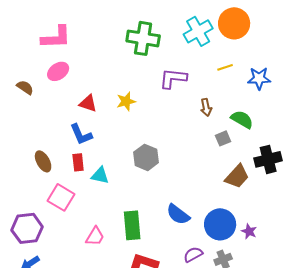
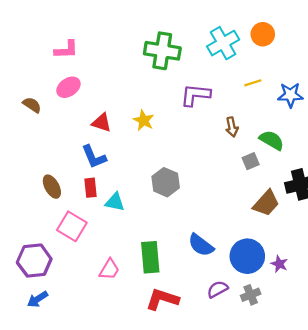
orange circle: (234, 23) -> (263, 34), size x0.7
pink L-shape: (56, 37) -> (66, 50), size x0.7
yellow star: (126, 101) -> (144, 120), turned -30

